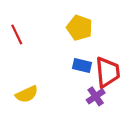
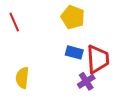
yellow semicircle: (27, 94) -> (22, 78), turned 120

